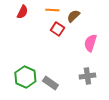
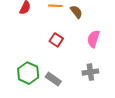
brown semicircle: (73, 16) -> (76, 12), turned 96
red square: (57, 29) -> (56, 40), moved

